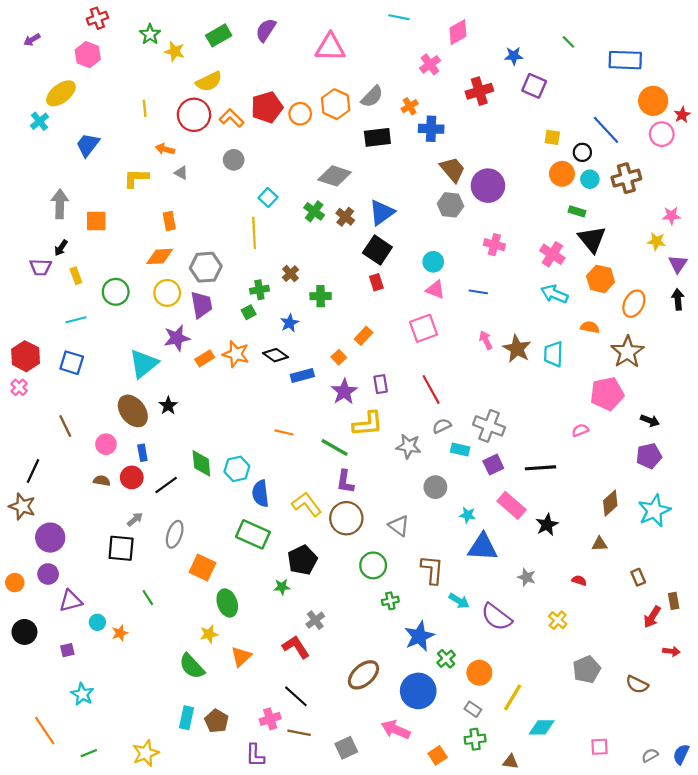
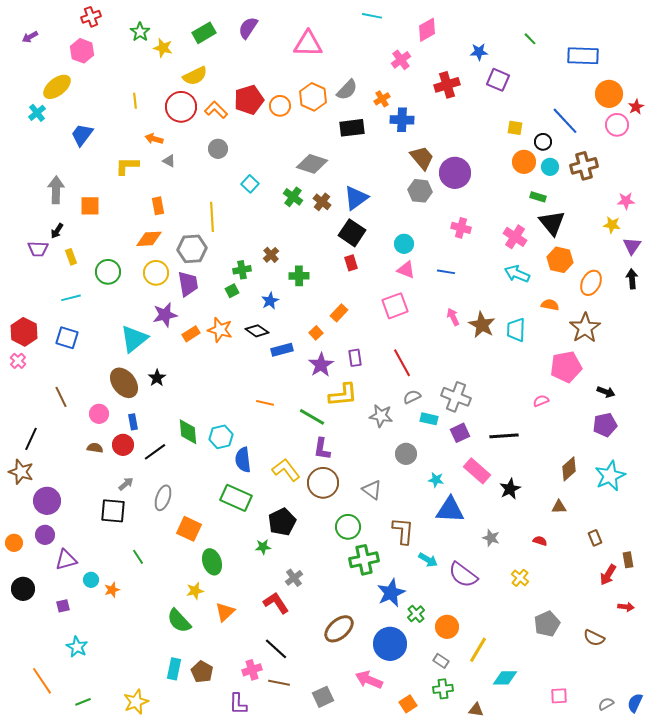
yellow line: (254, 233) -> (212, 217), moved
green cross: (390, 601) -> (364, 560), size x1.8

